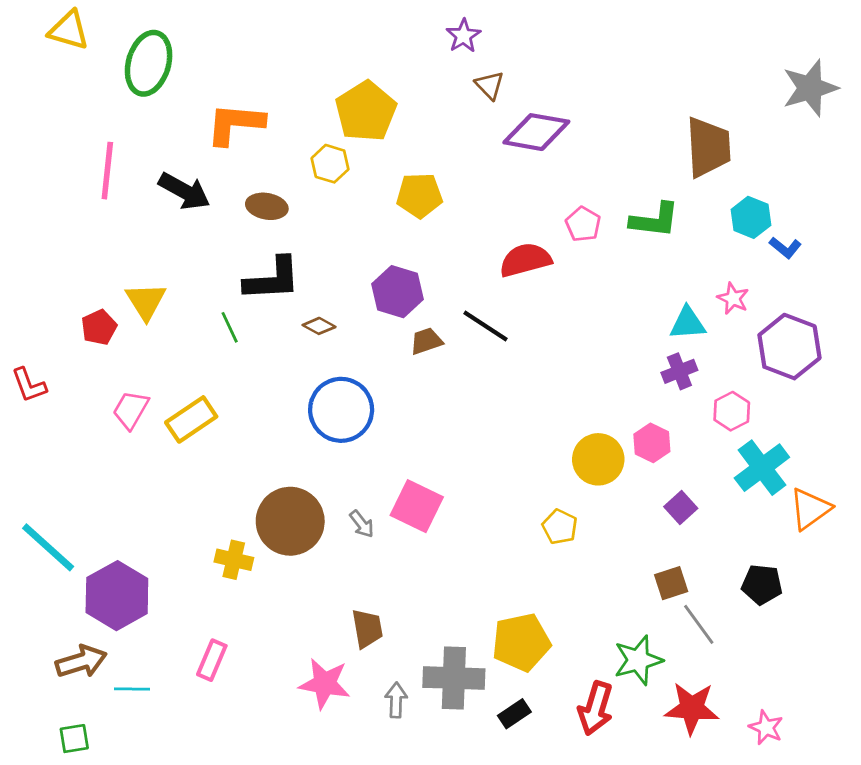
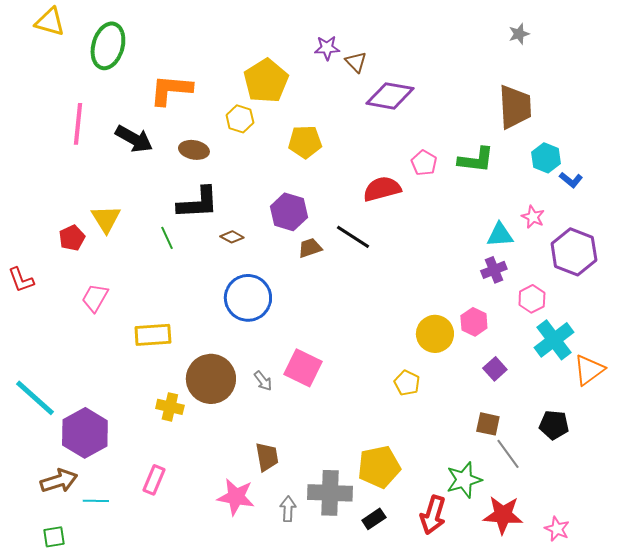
purple star: (463, 36) -> (327, 48), moved, turned 30
gray star: (810, 88) -> (519, 34), moved, size x0.5
yellow rectangle: (191, 419) -> (153, 335), moved, turned 30
brown square: (671, 583) -> (488, 424), turned 30

